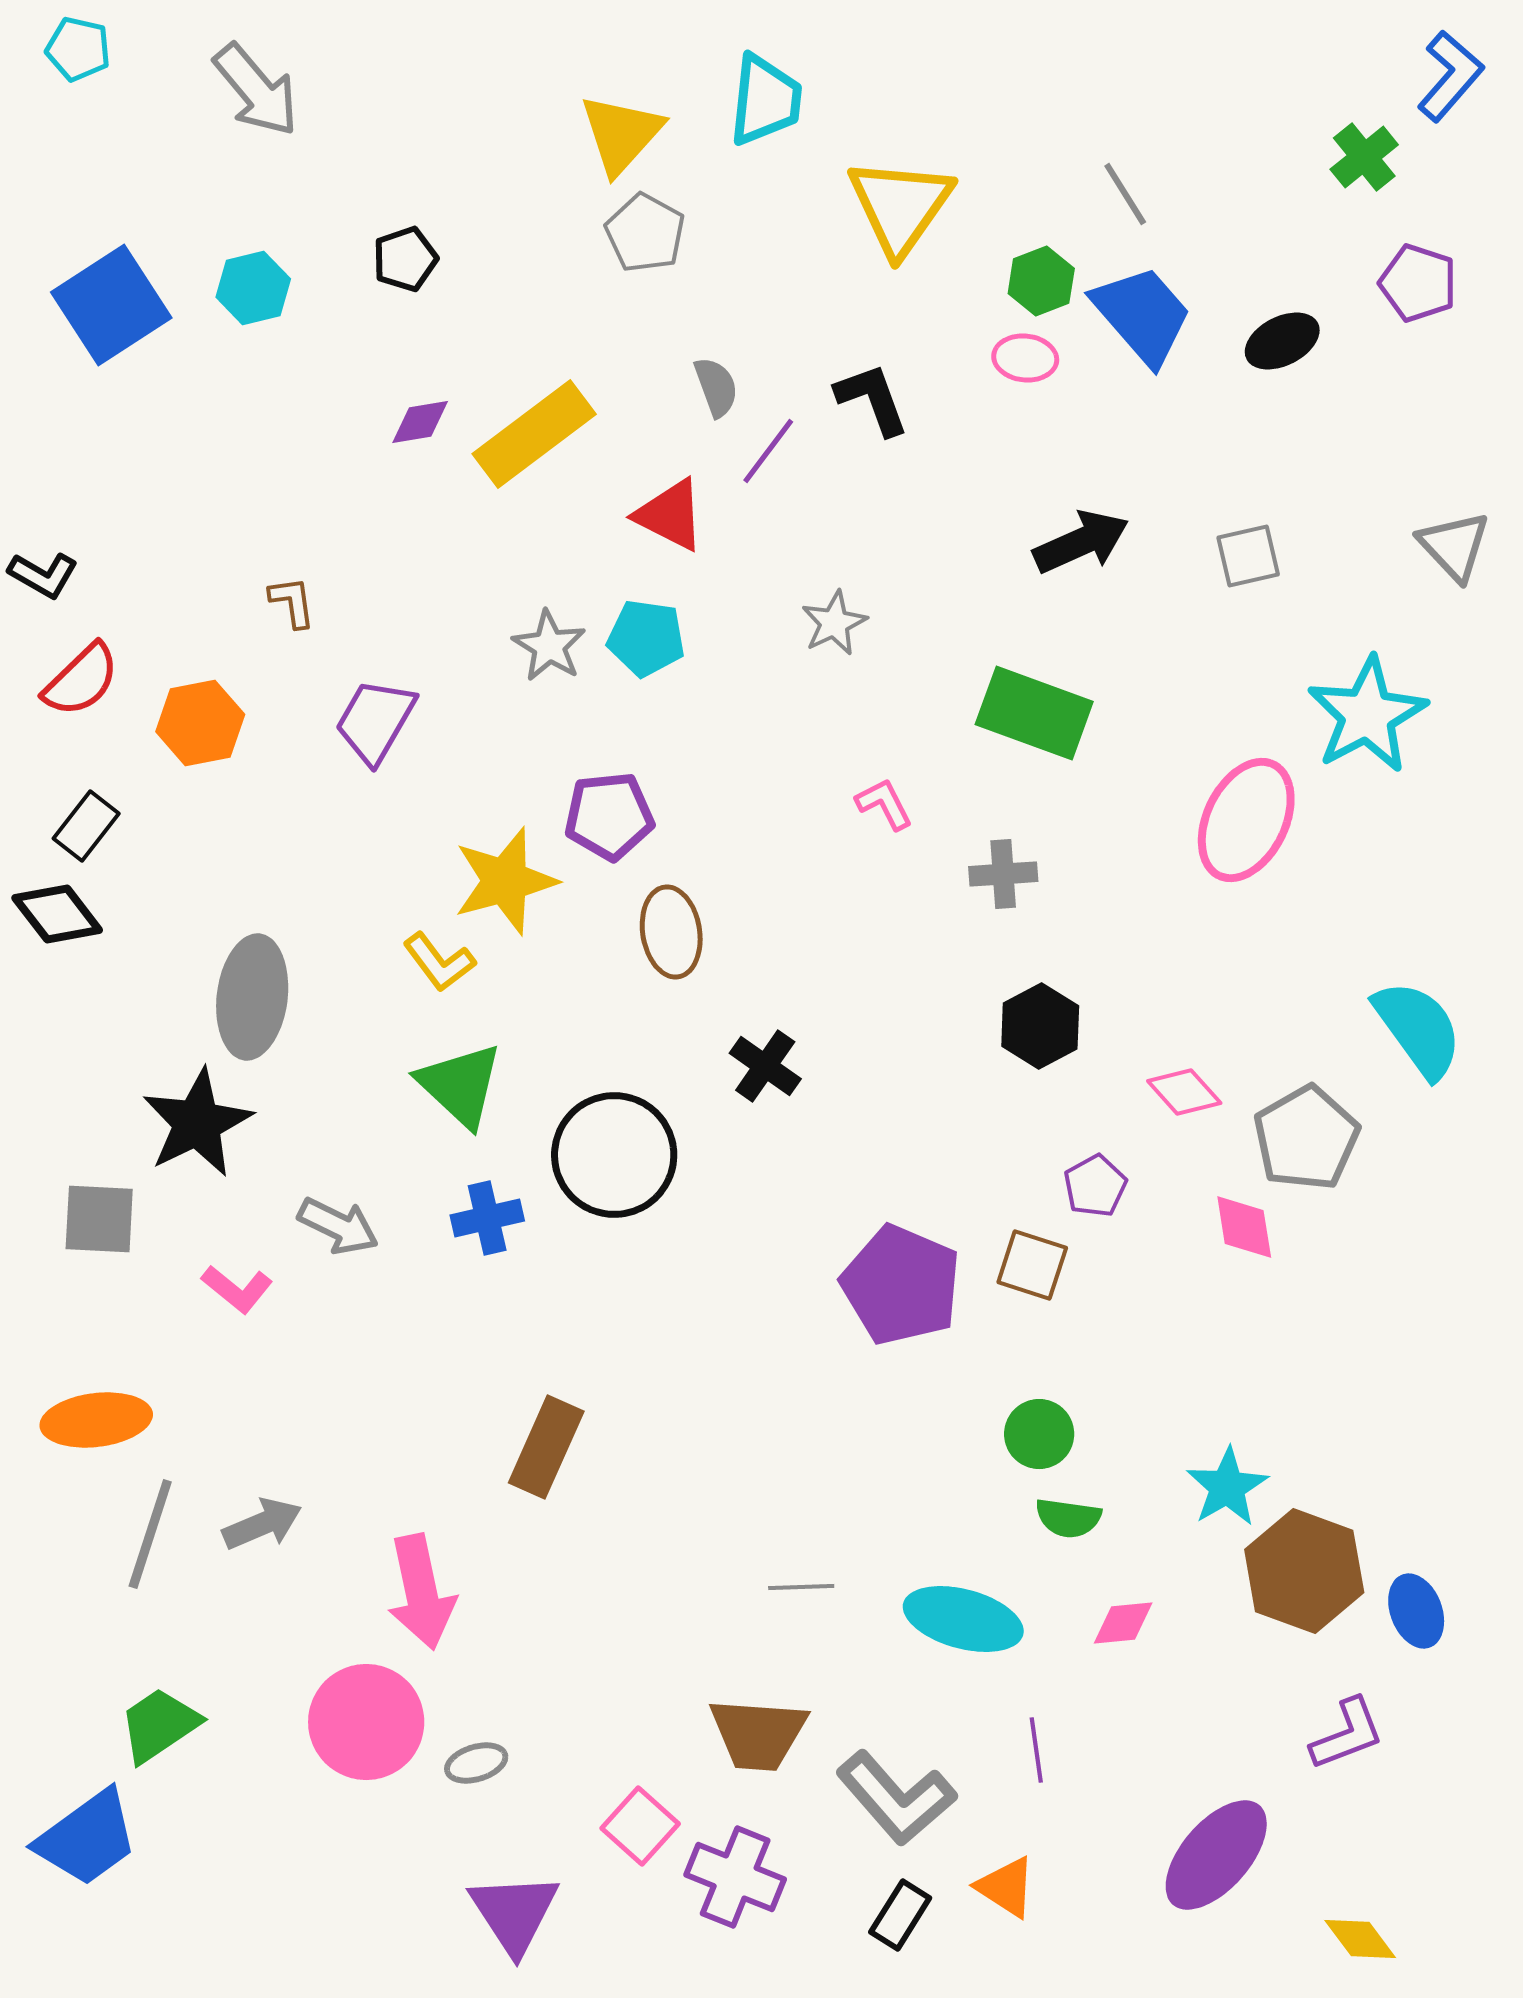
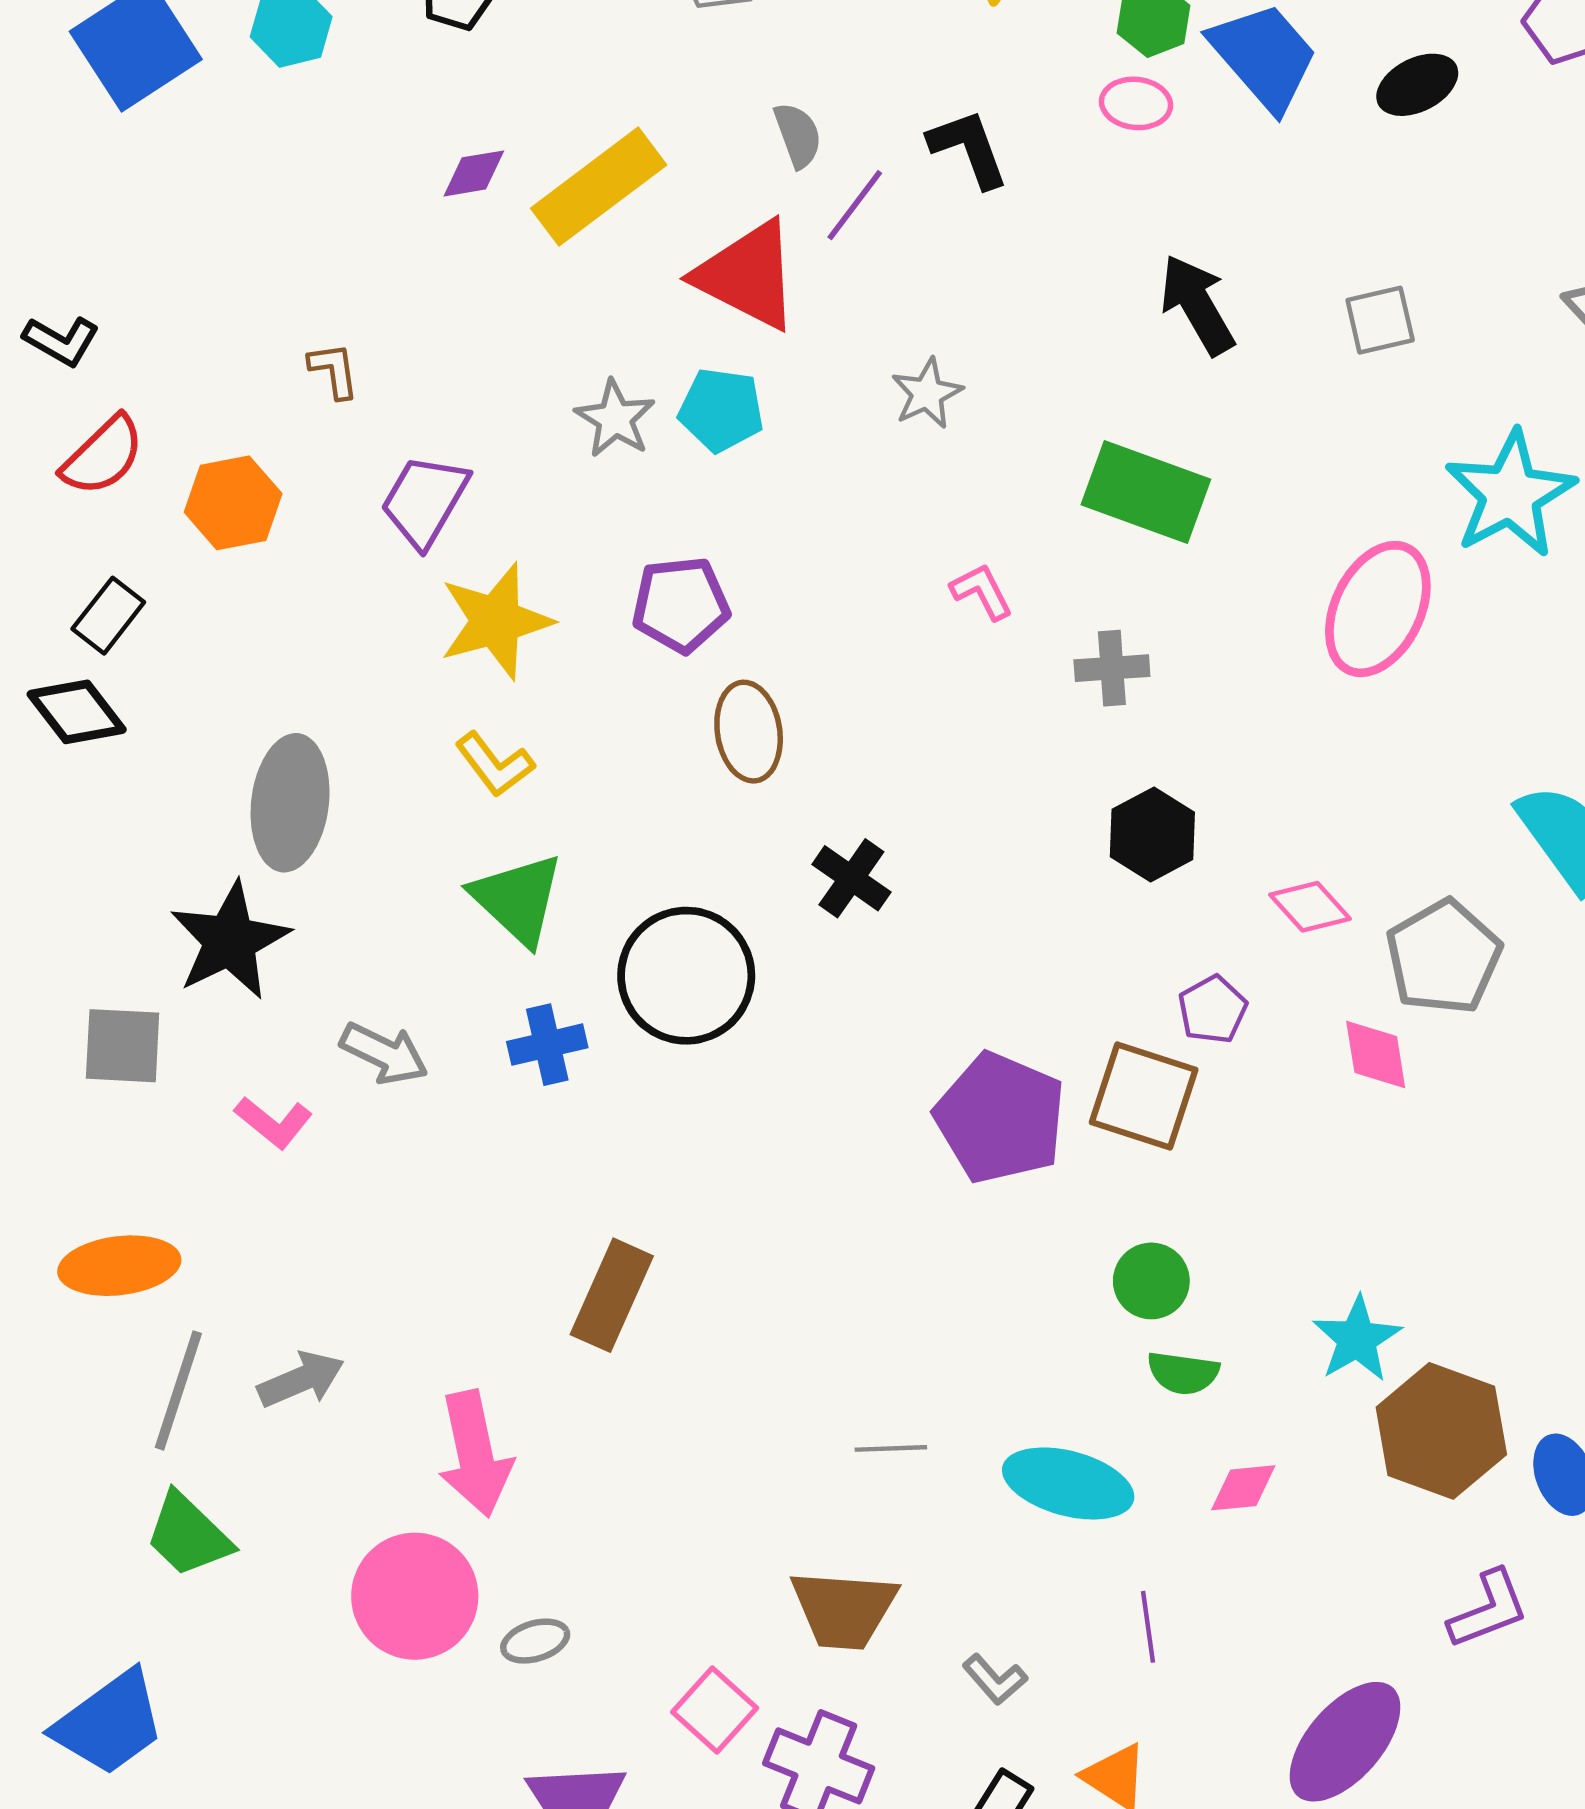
red triangle: (670, 515) -> (747, 275), size x1.4
black arrow: (1081, 542) -> (1197, 305), turned -96
yellow star: (505, 881) -> (496, 621), moved
brown square: (1032, 1265) -> (1144, 1096), size x1.4
green trapezoid: (159, 1725) -> (188, 1535), moved, turned -102
gray L-shape: (896, 1798) -> (995, 1679), size x0.5

